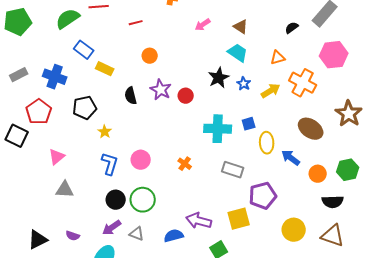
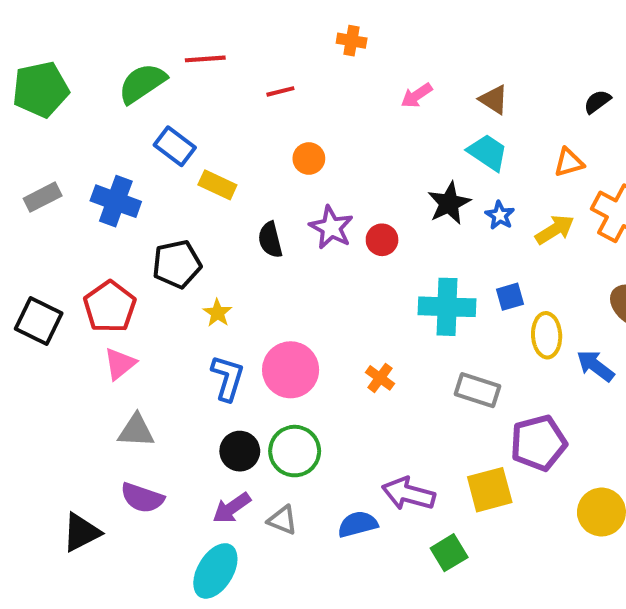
red pentagon: (39, 112) -> (110, 307), moved
pink circle: (141, 160) -> (291, 370), size x1.4
purple semicircle: (73, 236) -> (142, 498), moved, size x1.5

